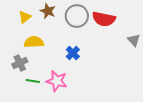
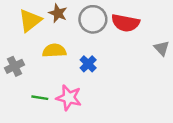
yellow triangle: (25, 17) -> (30, 20), size x1.5
yellow semicircle: (34, 42) -> (54, 51), moved
gray cross: (20, 63) -> (14, 66), moved

